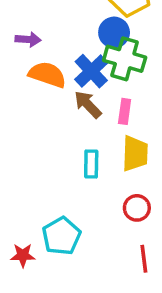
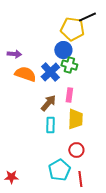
green cross: (125, 59) -> (69, 65), size x0.7
brown arrow: (88, 104) -> (48, 103), moved, turned 84
cyan pentagon: (61, 236) -> (59, 170), moved

